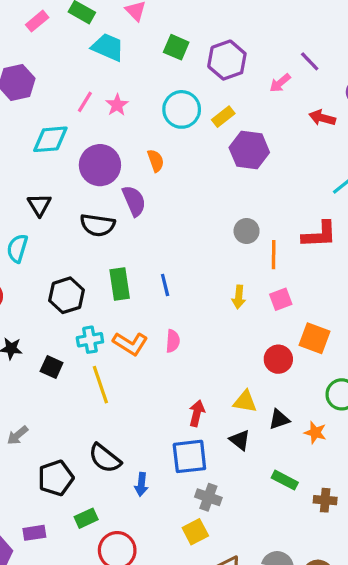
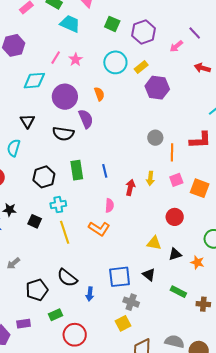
orange square: (314, 338) -> (200, 188), moved
orange L-shape: (130, 344) -> (99, 229), moved
red arrow: (197, 413) -> (130, 187), moved
black triangle: (240, 440) -> (149, 275), moved

